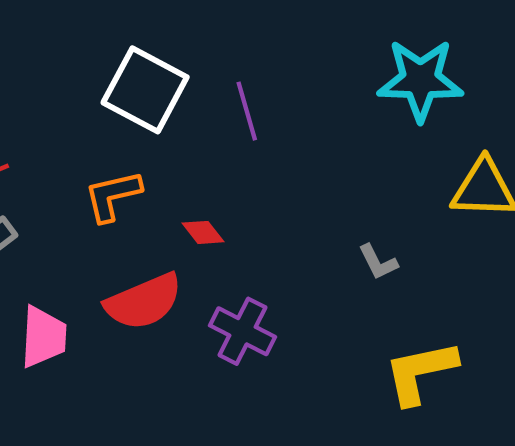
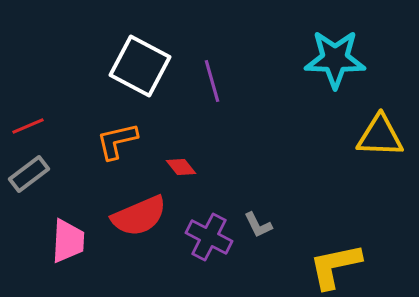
gray L-shape: (378, 262) -> (258, 225), moved

